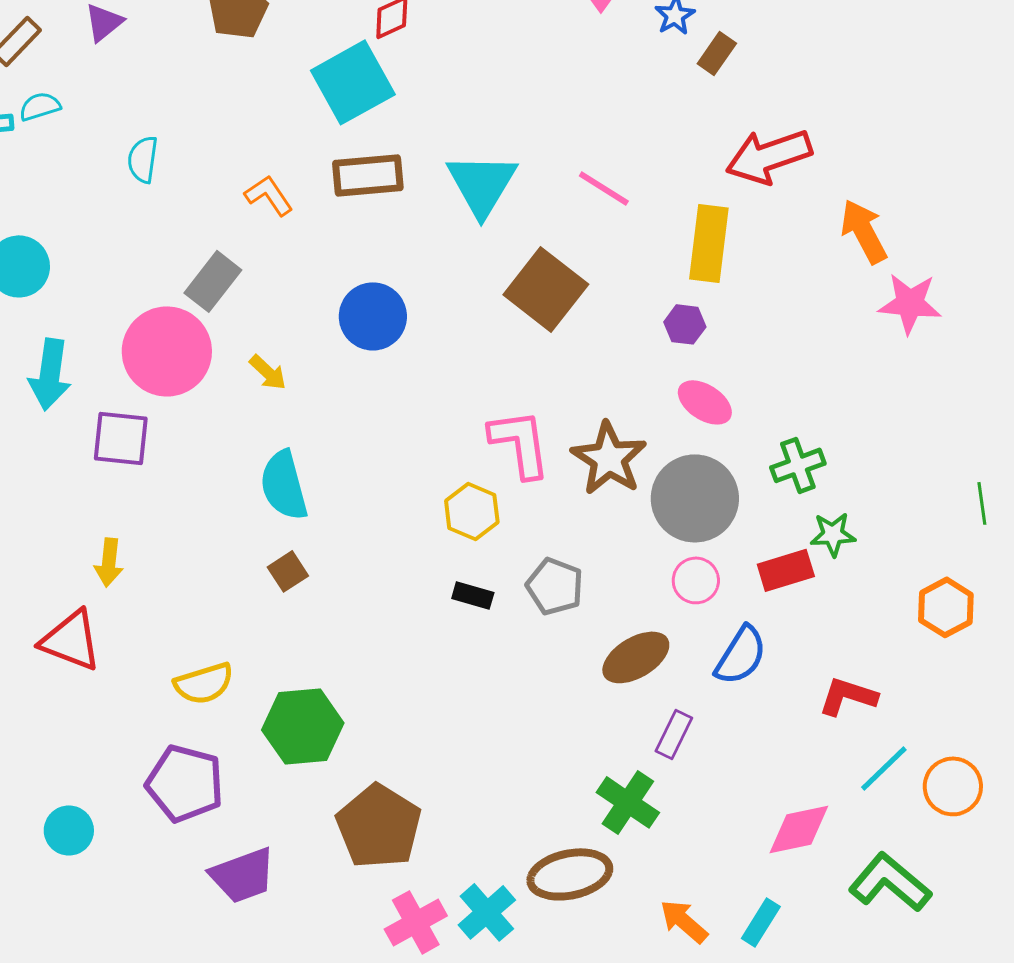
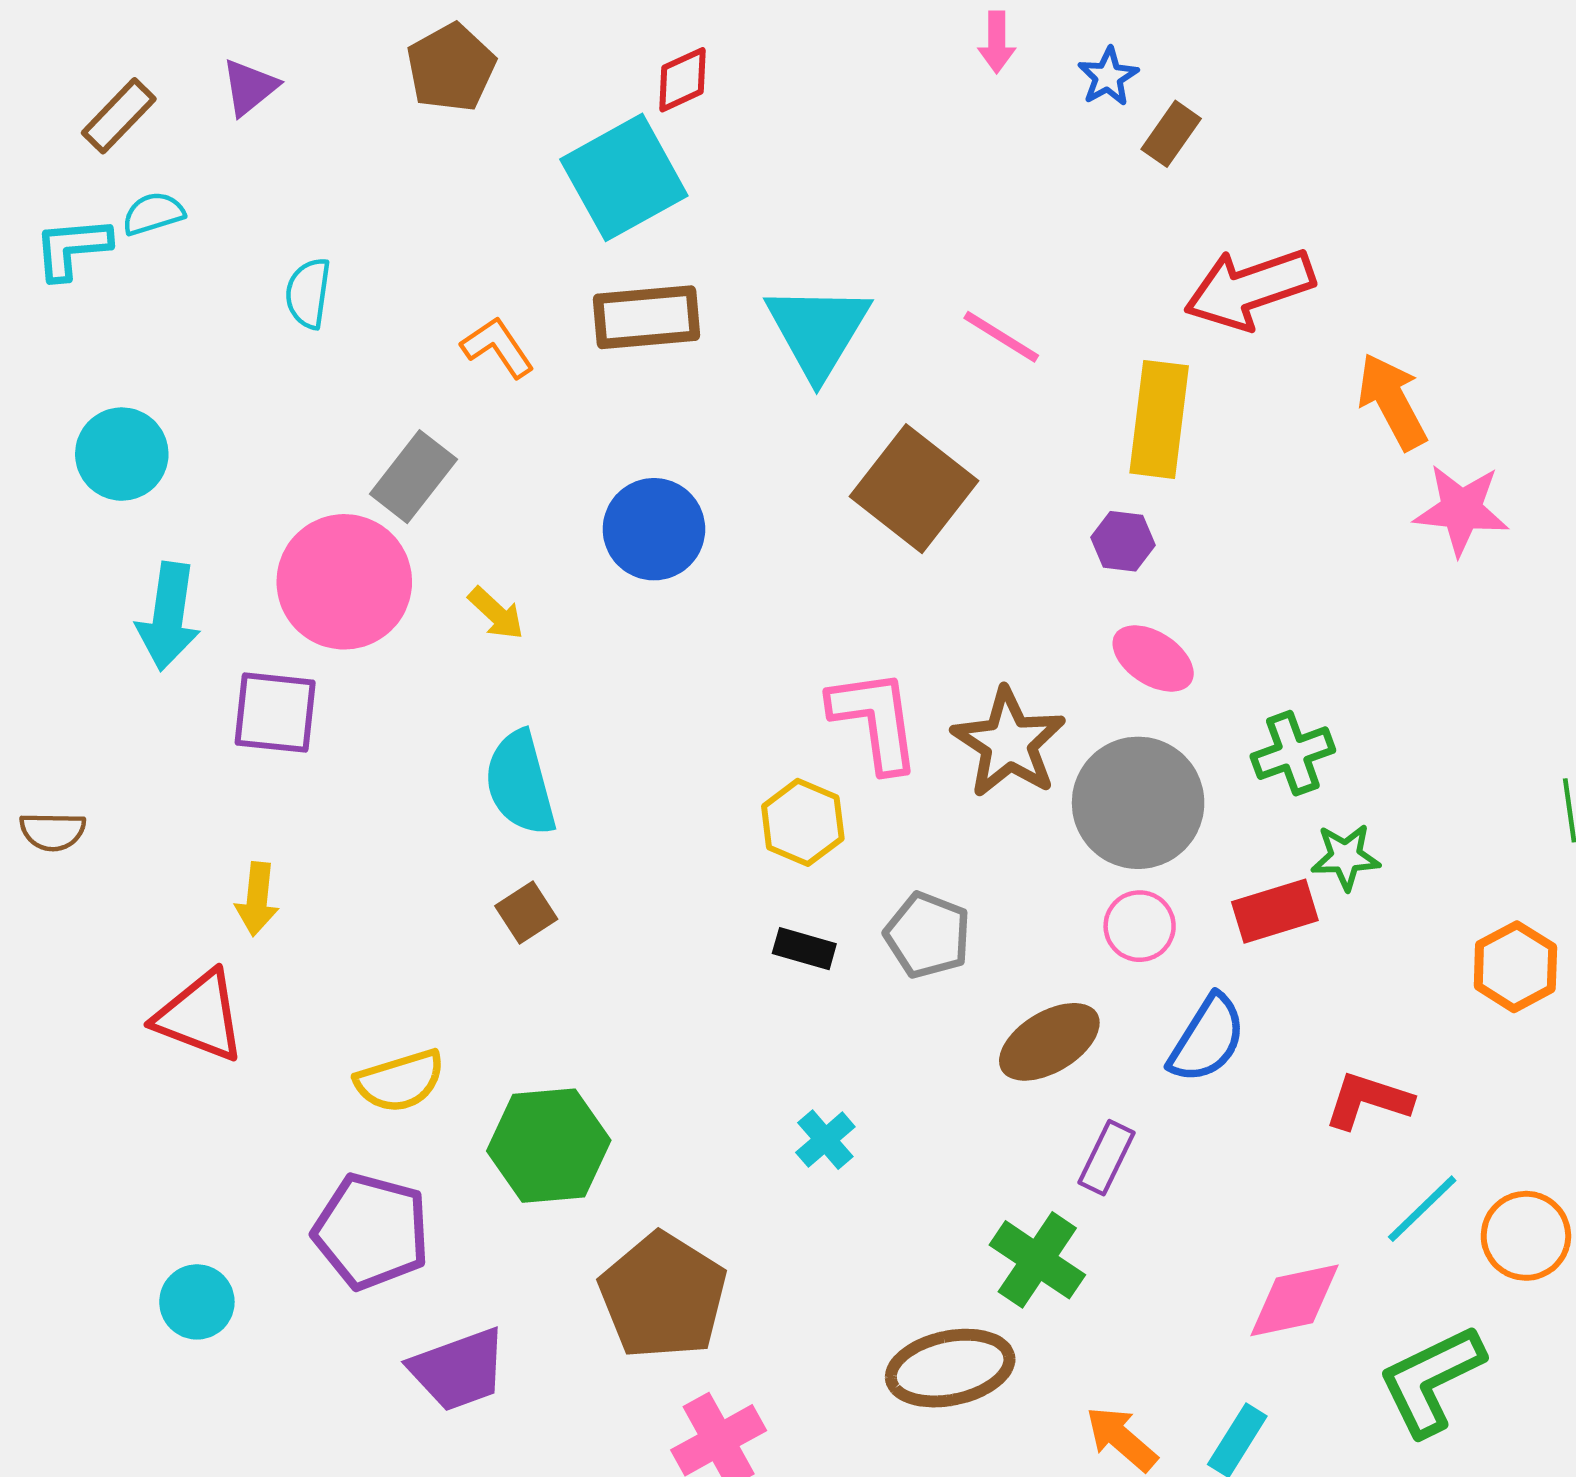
green L-shape: (890, 882) -> (1431, 1380), turned -66
cyan cross: (487, 912) -> (825, 1140), moved, size x0.7

